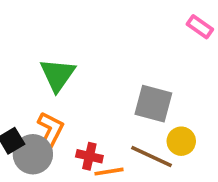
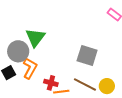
yellow circle: (181, 141) -> (107, 86), moved
gray circle: (33, 154) -> (18, 51), moved

